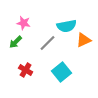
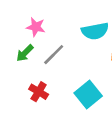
gray line: (48, 43) -> (54, 55), moved

